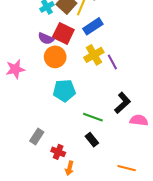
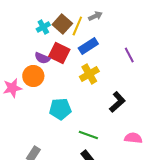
orange circle: (55, 57) -> (33, 76), moved
purple line: (112, 62) -> (129, 55), moved
black L-shape: (123, 103) -> (117, 102), moved

